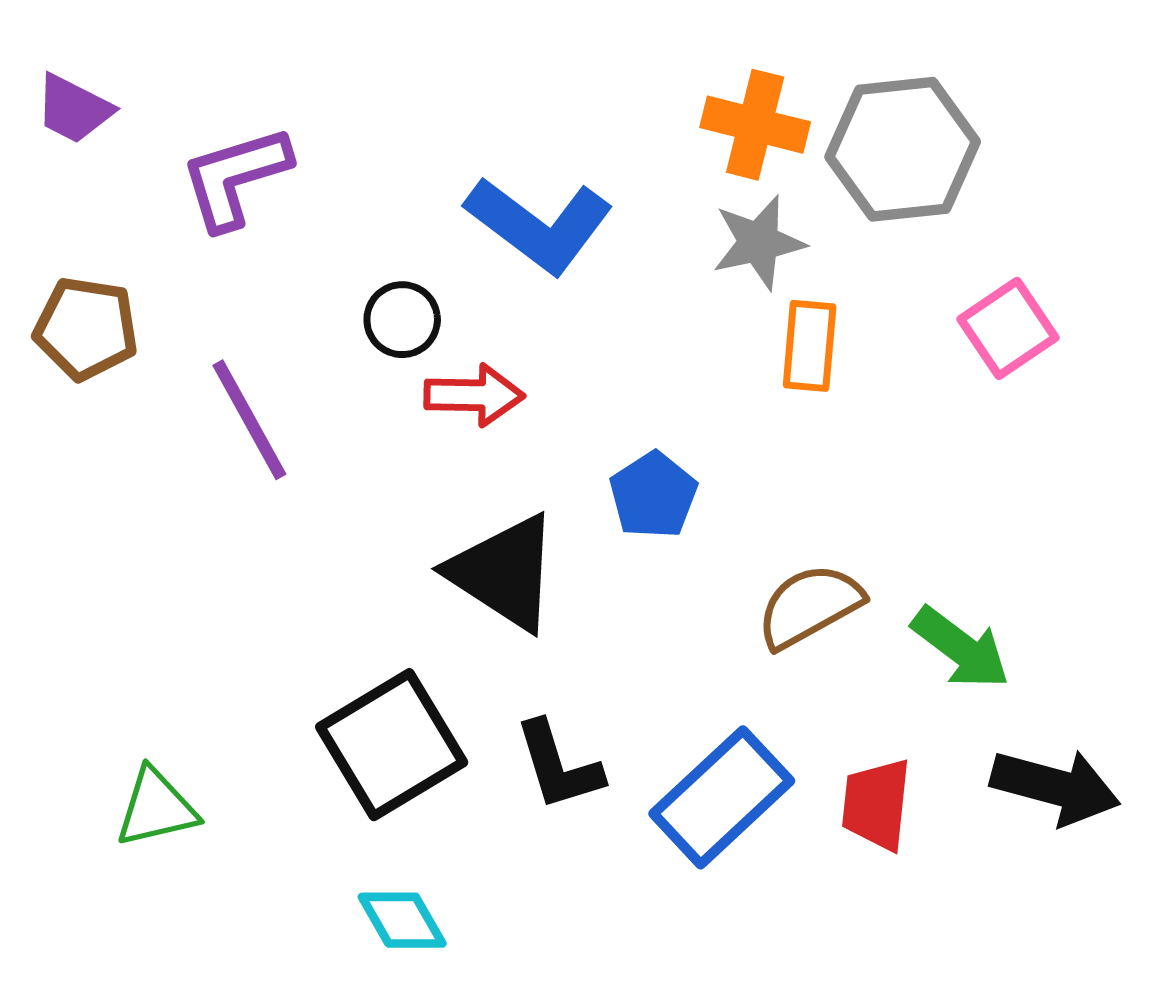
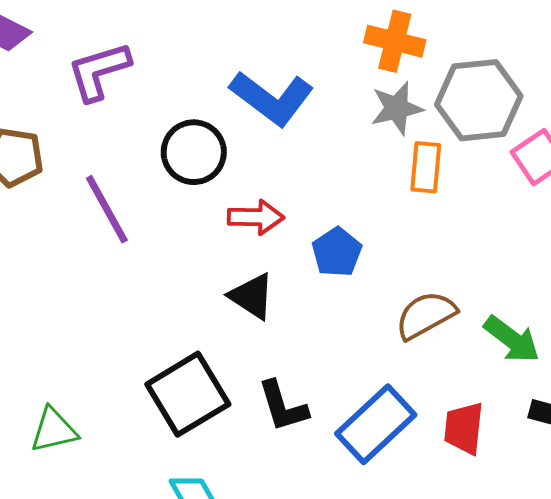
gray hexagon: (903, 149) -> (479, 100), moved
black circle: (402, 320) -> (194, 152), size x1.5
red arrow: (474, 395) -> (256, 217), moved
black triangle: (504, 572) -> (252, 296), size x0.7

